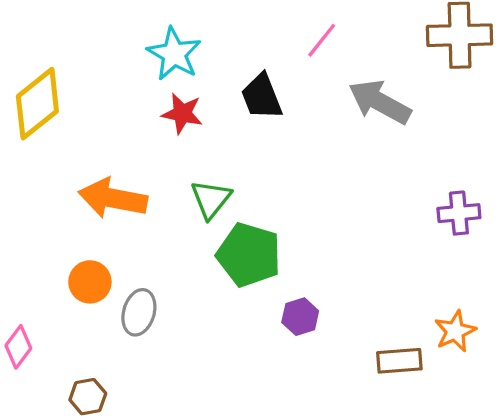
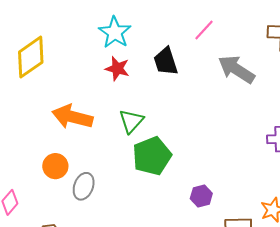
green pentagon: (249, 255) -> (152, 156), turned 30
purple hexagon: (300, 317) -> (201, 196), moved

